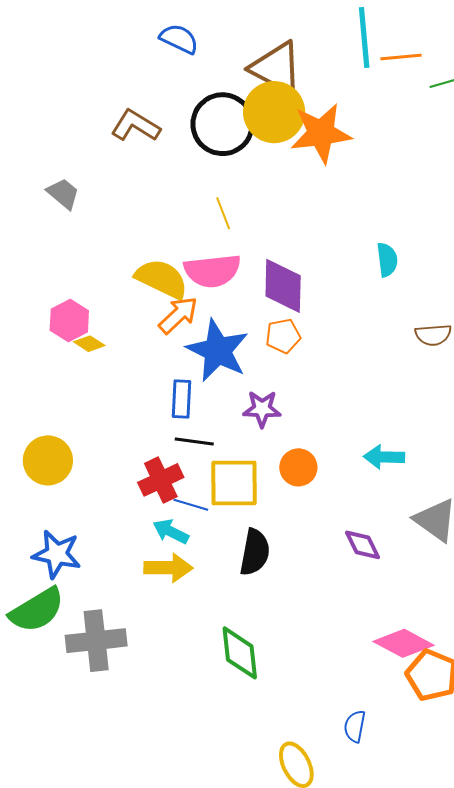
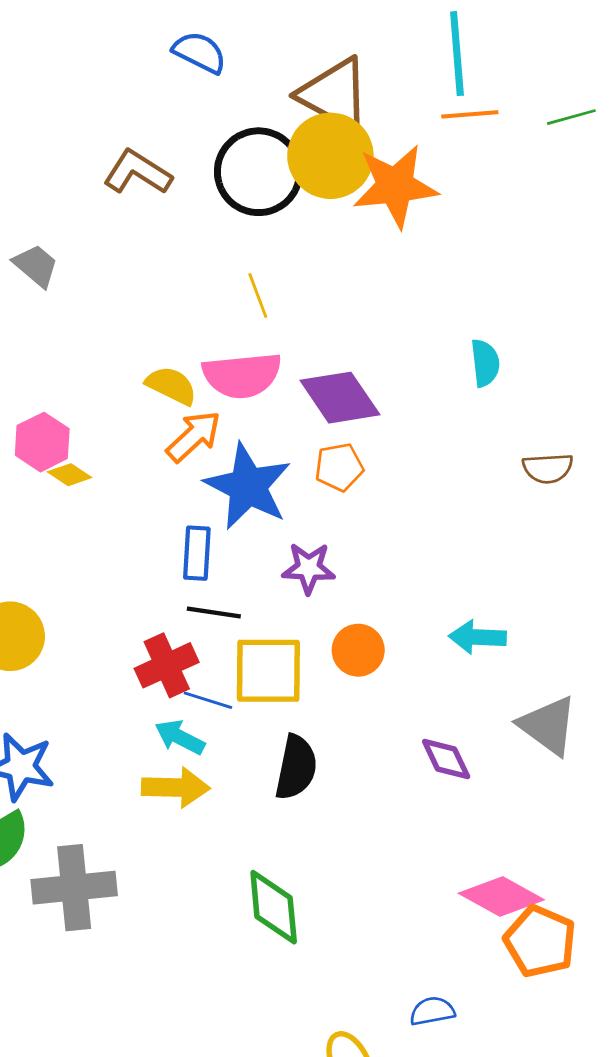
orange line: (401, 57) -> (470, 114), moved
yellow semicircle: (162, 279) -> (171, 386), size x0.7
purple diamond: (283, 286) -> (340, 398), turned -36
blue semicircle: (355, 726) -> (432, 1011), turned 68

